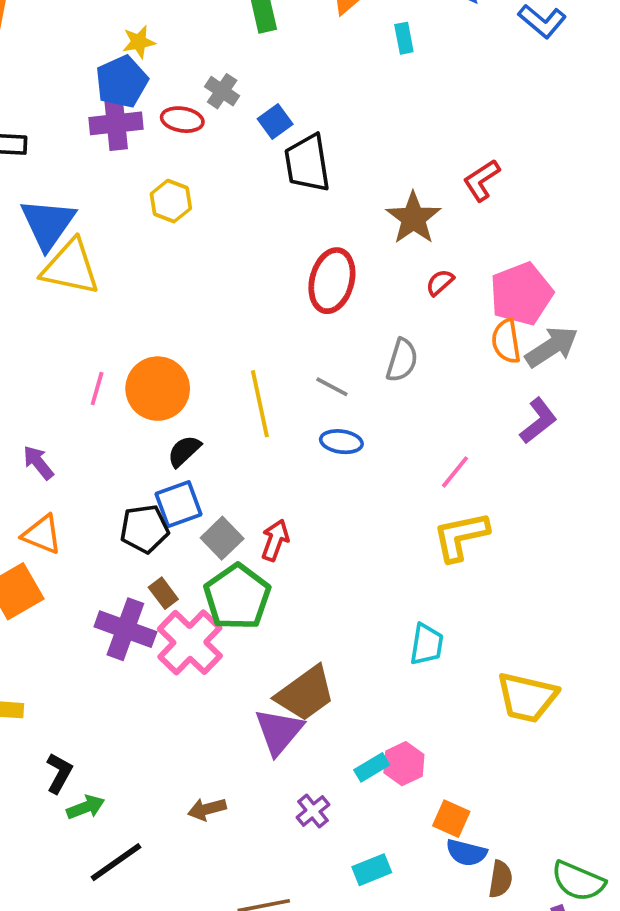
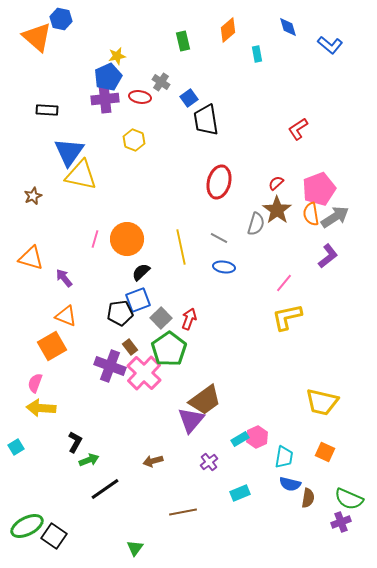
brown star: (413, 218) -> (277, 210), moved
cyan trapezoid: (427, 644) -> (284, 457), moved
orange square: (451, 819) -> (325, 452), moved

